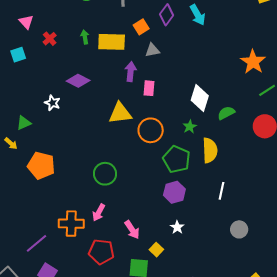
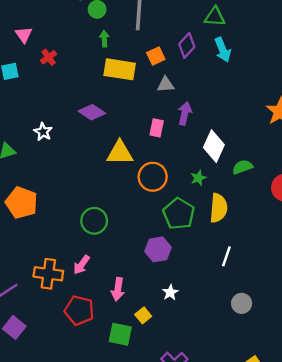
green arrow: (85, 37) -> (104, 39), moved
purple arrow: (131, 72) -> (185, 113), moved
purple diamond: (78, 81) -> (92, 112), moved
purple hexagon: (174, 192) -> (158, 249), moved
pink arrow: (132, 230) -> (118, 289), turned 36

